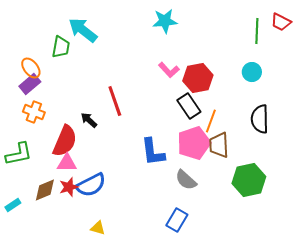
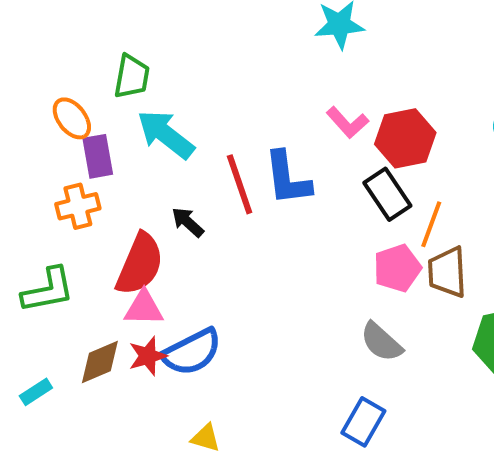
cyan arrow: (83, 30) -> (166, 134), moved
purple rectangle: (30, 84) -> (98, 156), moved, turned -60
orange cross: (34, 112) -> (78, 206), turned -35
pink pentagon: (194, 143) -> (397, 268), size x0.7
blue L-shape: (153, 152) -> (287, 178), moved

